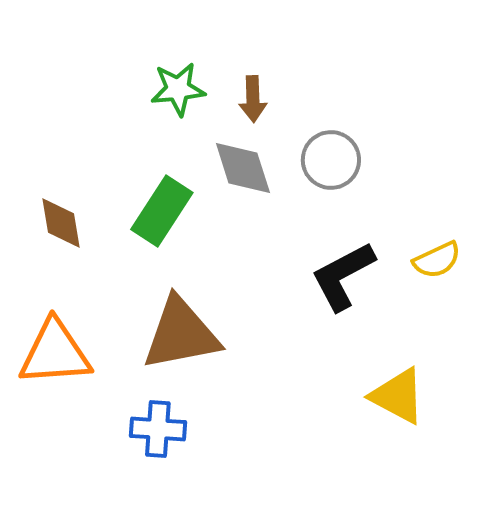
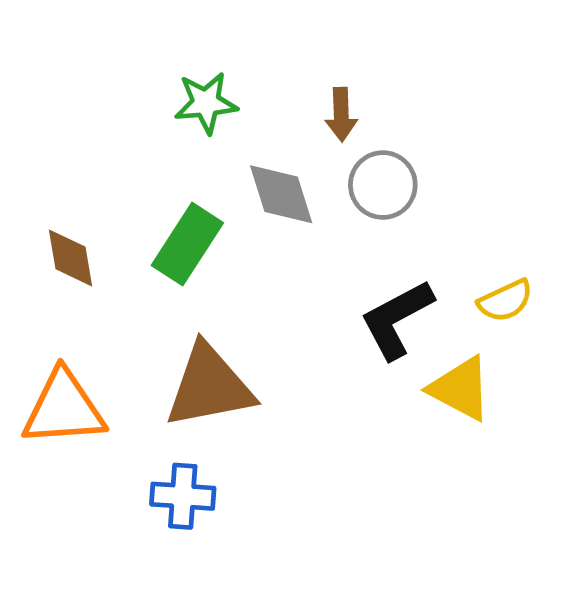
brown arrow: (253, 99) -> (341, 114), moved
yellow triangle: (398, 396) -> (460, 389), moved

